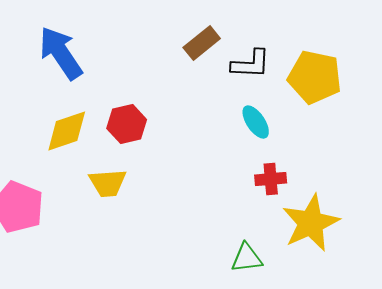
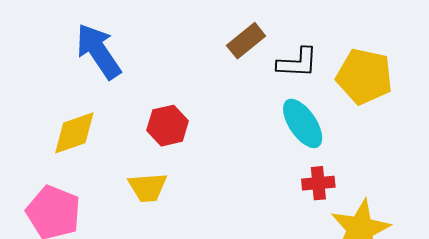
cyan ellipse: (256, 122) -> (303, 123), size x1.4
yellow diamond: (67, 131) -> (74, 133), moved

